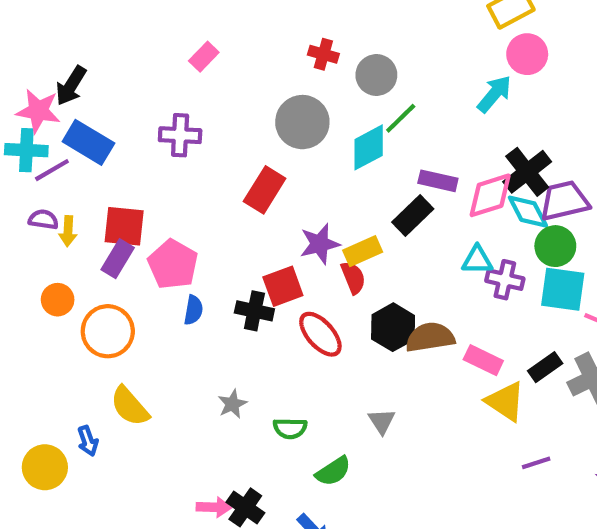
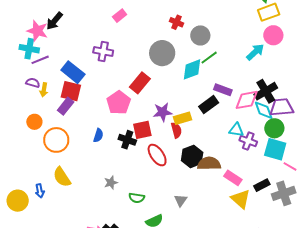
blue rectangle: (88, 142) -> (73, 72), moved
pink pentagon: (173, 264) -> (119, 103), moved

